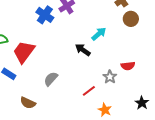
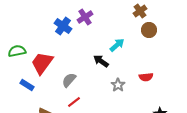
gray star: (110, 77) -> (118, 85), moved
gray semicircle: (51, 79) -> (69, 80), moved
red line: (89, 91) -> (74, 102), moved

